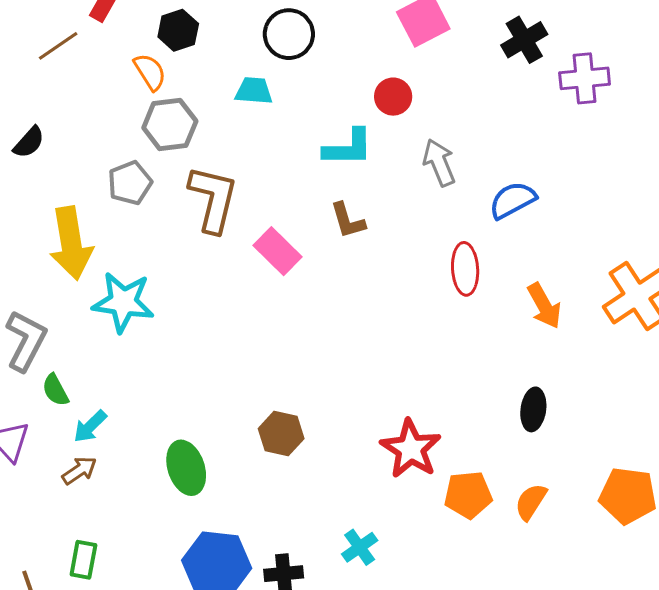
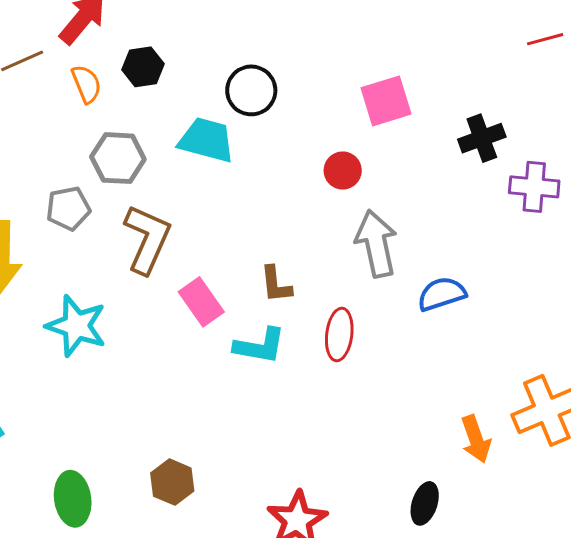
orange semicircle: (150, 72) -> (86, 84), moved
cyan trapezoid: (254, 91) -> (207, 140), size x1.5
cyan L-shape: (348, 148) -> (260, 346), moved
gray arrow: (439, 163) -> (376, 244), size x1.4
red ellipse: (465, 269) -> (339, 334), moved
cyan star: (123, 302) -> (76, 326), moved
orange arrow: (544, 306) -> (476, 439), moved

